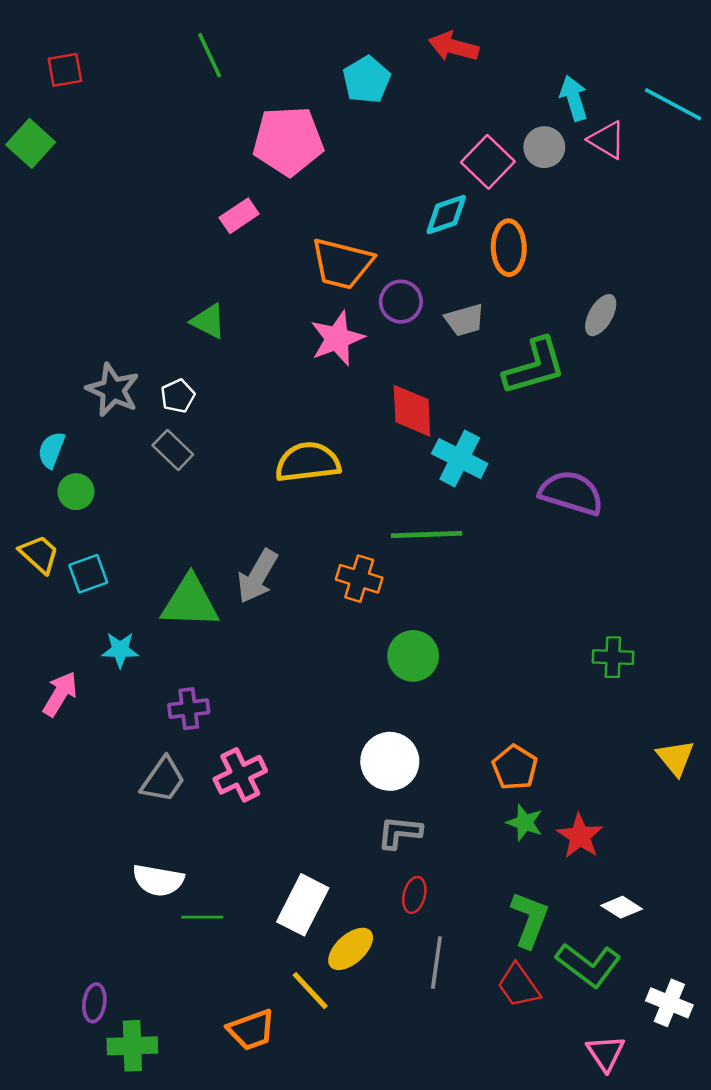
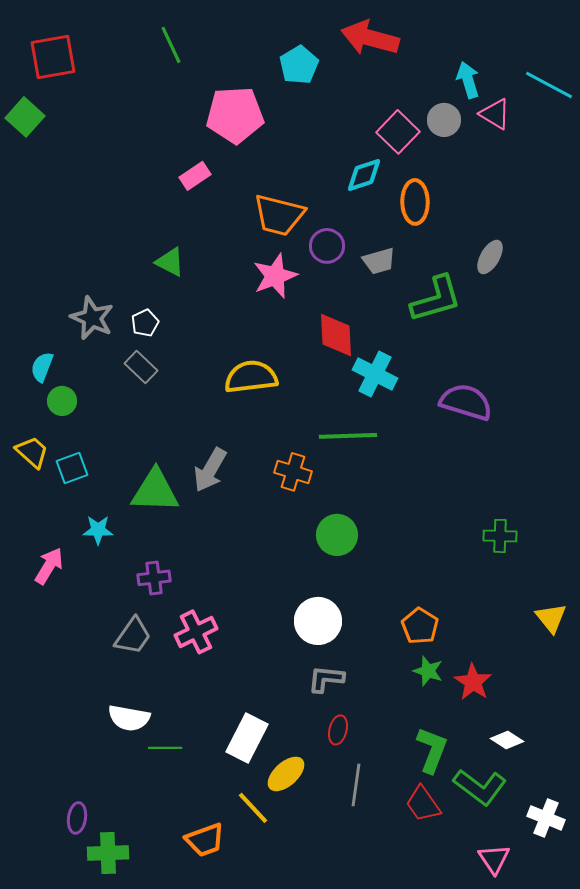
red arrow: (454, 47) -> (370, 38), size x1.4
red square: (65, 70) -> (53, 57), size x1.6

